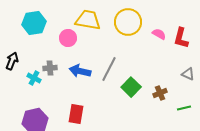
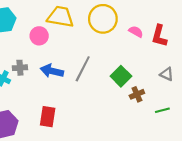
green square: (131, 87) -> (121, 76), moved

